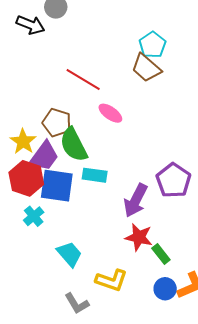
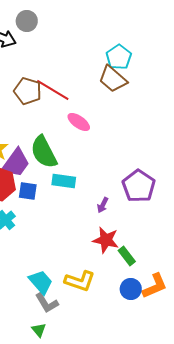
brown pentagon: (57, 123) -> (28, 91), moved
blue square: (57, 186) -> (28, 191), size x0.6
purple arrow: (136, 200) -> (103, 205), size x0.5
cyan trapezoid: (69, 254) -> (41, 282), moved

